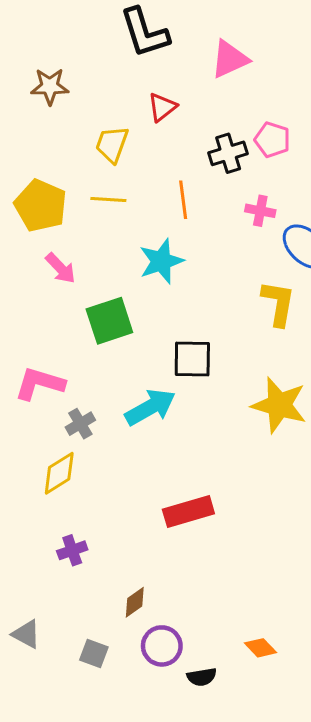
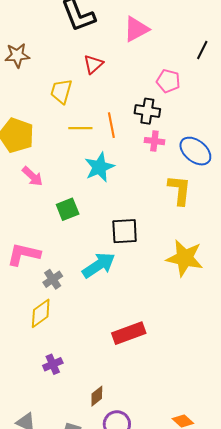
black cross: (228, 153) -> (147, 111), moved, turned 30
yellow line: (108, 199) -> (80, 128), moved
pink cross: (260, 211) -> (154, 141), moved
green square: (109, 321) -> (68, 209), size x0.7

